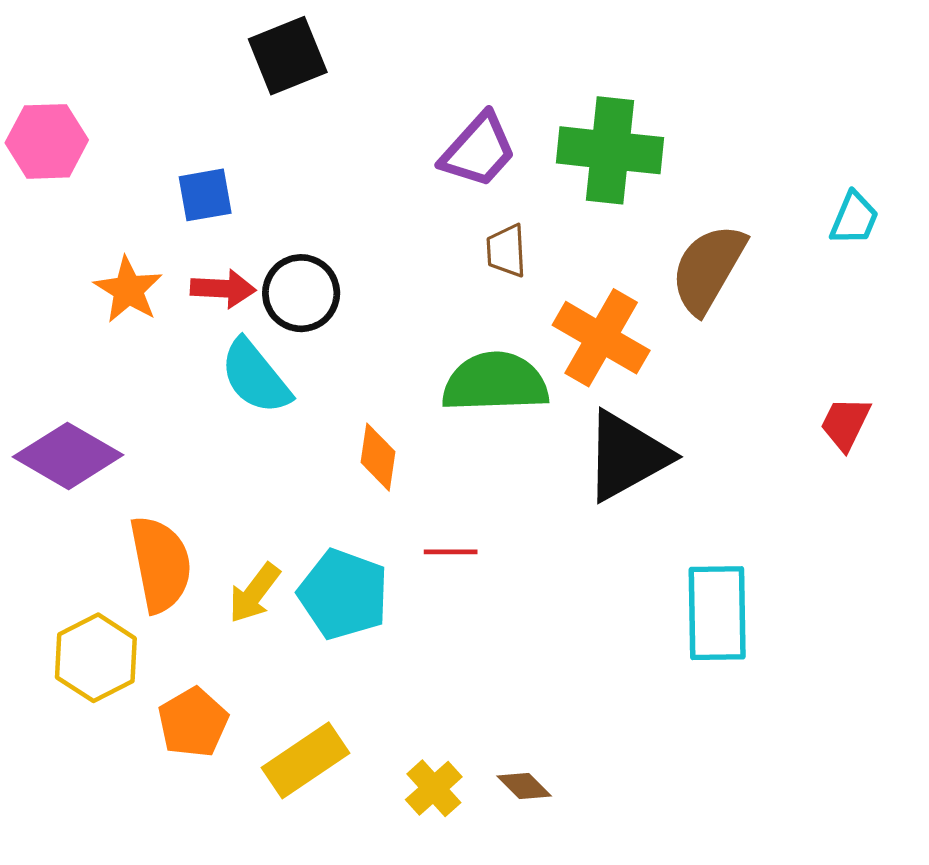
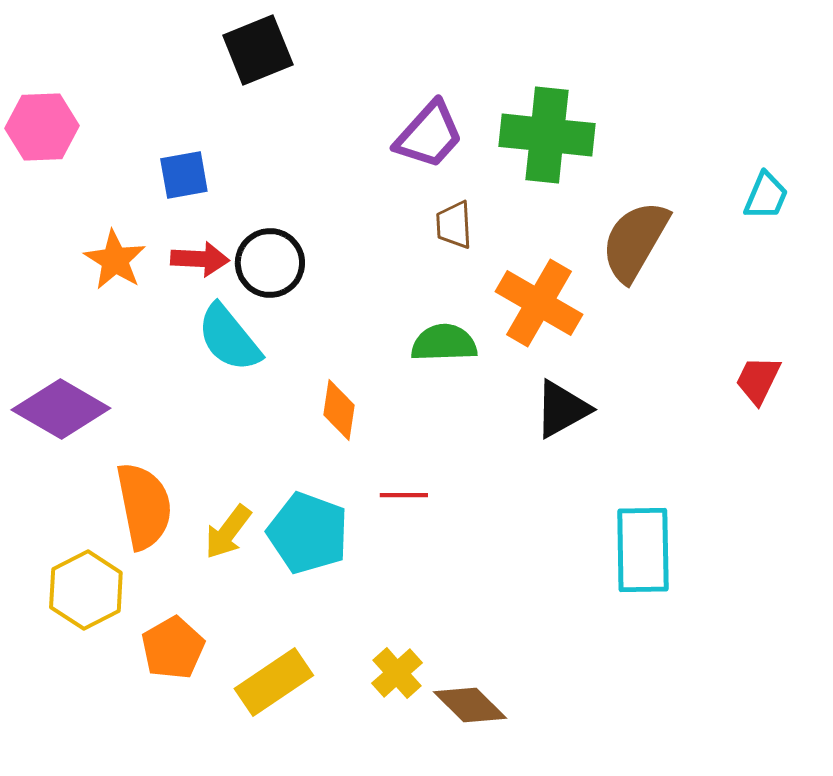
green semicircle: (495, 382) -> (444, 343), size x0.7
black triangle: (627, 456) -> (562, 409), size x0.7
brown diamond: (524, 786) -> (470, 705), size x1.5
yellow cross: (434, 788) -> (397, 673), moved

